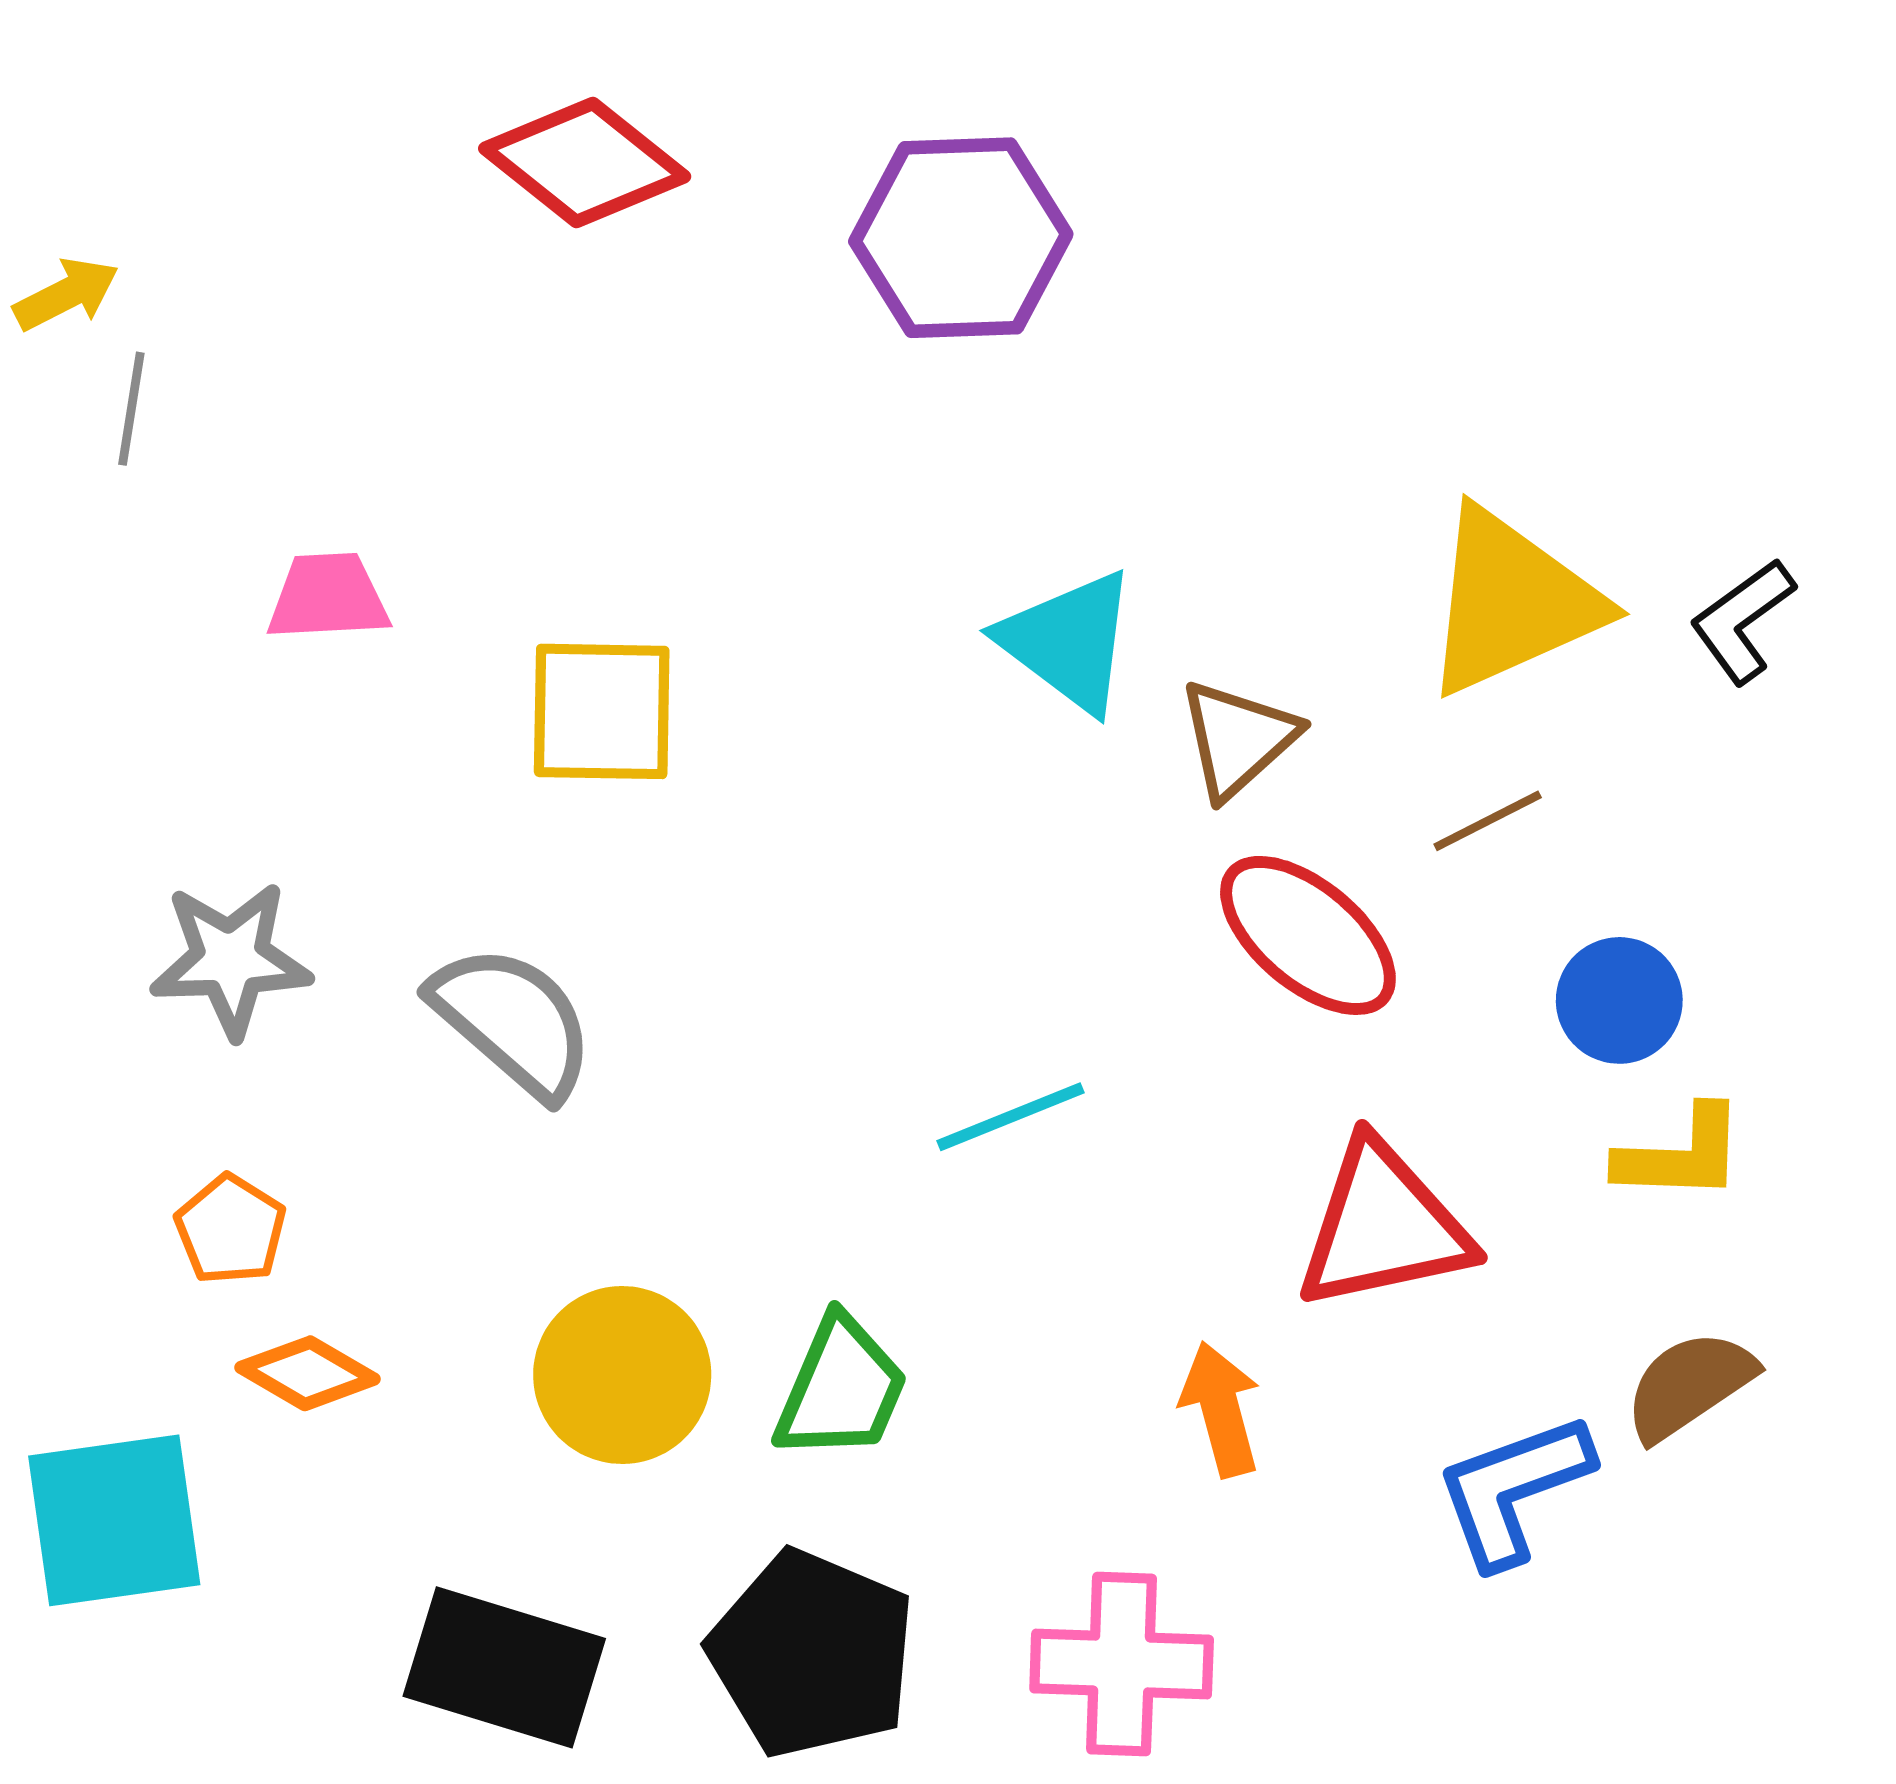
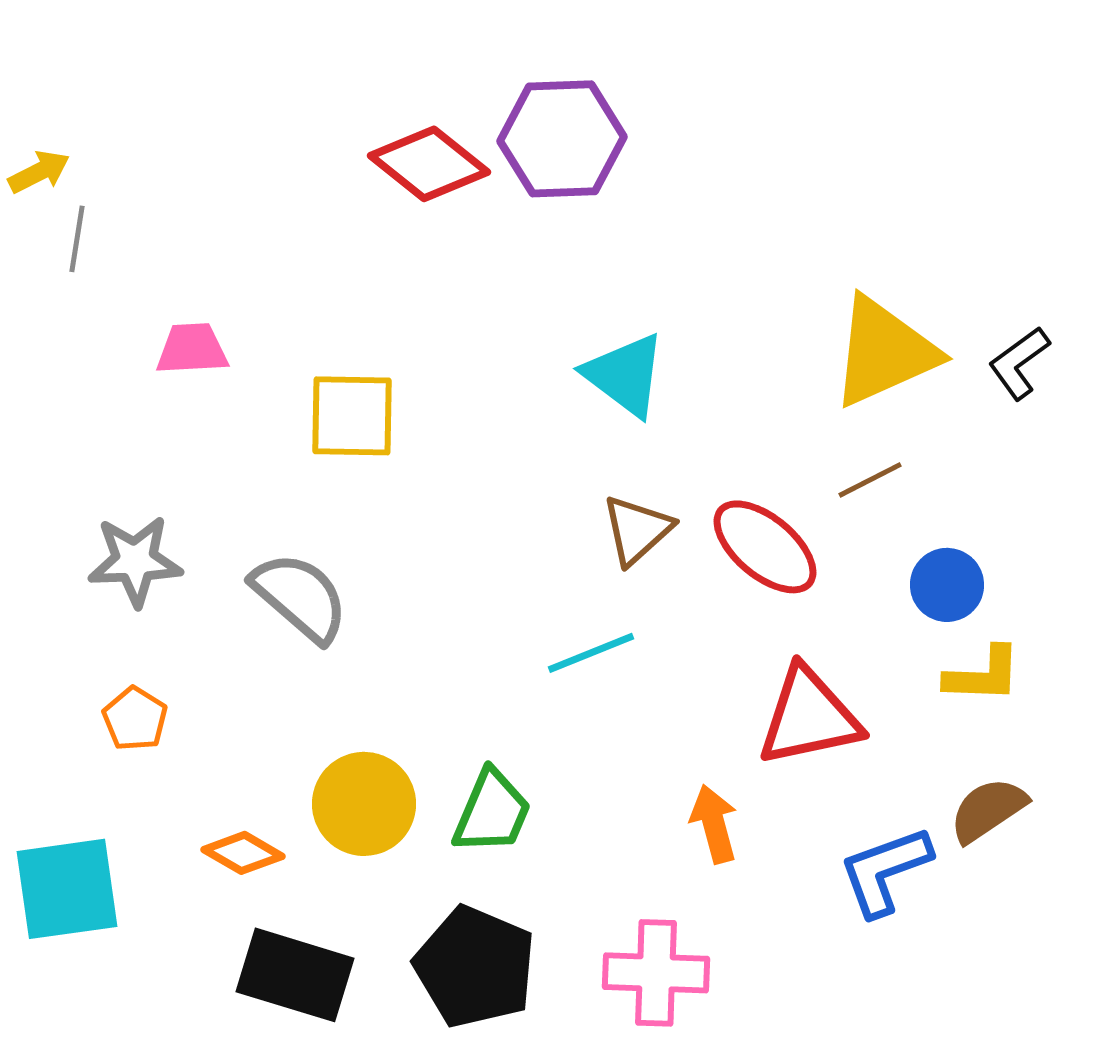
red diamond: (585, 162) -> (429, 164), moved
brown triangle: (1238, 739) -> (637, 530), moved
orange diamond: (308, 1373) -> (243, 853), moved

